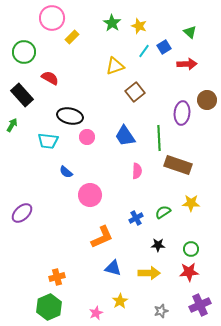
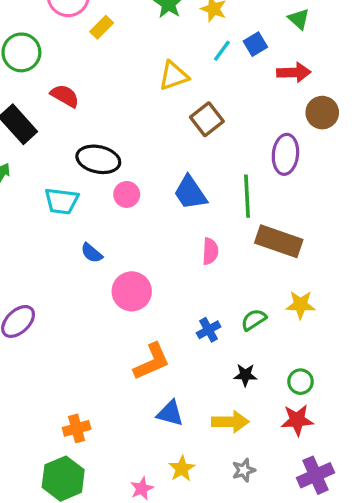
brown circle: (207, 100) -> (322, 113), moved
gray star: (161, 311) -> (244, 470), moved

